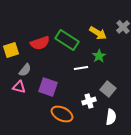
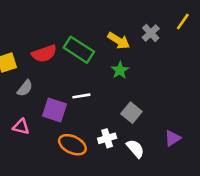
white line: (81, 68) -> (81, 96), moved
pink triangle: (19, 87) -> (21, 127), moved
white cross: (89, 101) -> (107, 138), moved
white semicircle: (111, 117) -> (135, 149), turned -49

